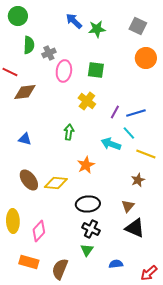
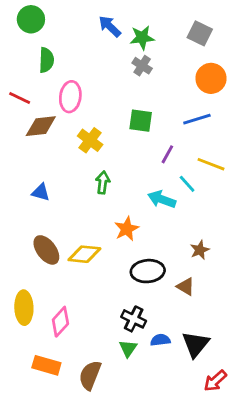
gray cross: (49, 53) -> (142, 66), moved, turned -32
green square: (96, 70) -> (141, 121), moved
pink ellipse: (64, 71) -> (70, 97), moved
yellow cross: (87, 101) -> (90, 140), moved
blue line: (136, 113) -> (197, 119), moved
yellow line: (146, 154) -> (211, 164), moved
black ellipse: (88, 204) -> (148, 271), moved
brown triangle: (128, 206) -> (186, 287), turned -40
black triangle: (135, 228) -> (196, 344), moved, turned 45
blue semicircle: (116, 264) -> (160, 340), moved

